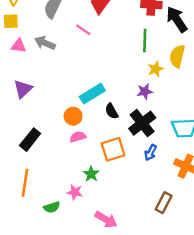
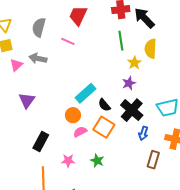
pink triangle: (19, 46) -> (16, 65), turned -40
orange square: (113, 149) -> (104, 127), moved, turned -30
pink star: (75, 192) -> (68, 161), moved
brown rectangle: (164, 203) -> (153, 160), moved

